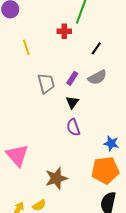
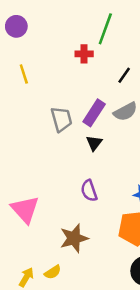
yellow line: (26, 47) -> (24, 74), moved
purple rectangle: (72, 78) -> (94, 113), size x1.5
purple semicircle: (73, 127) -> (89, 191), moved

